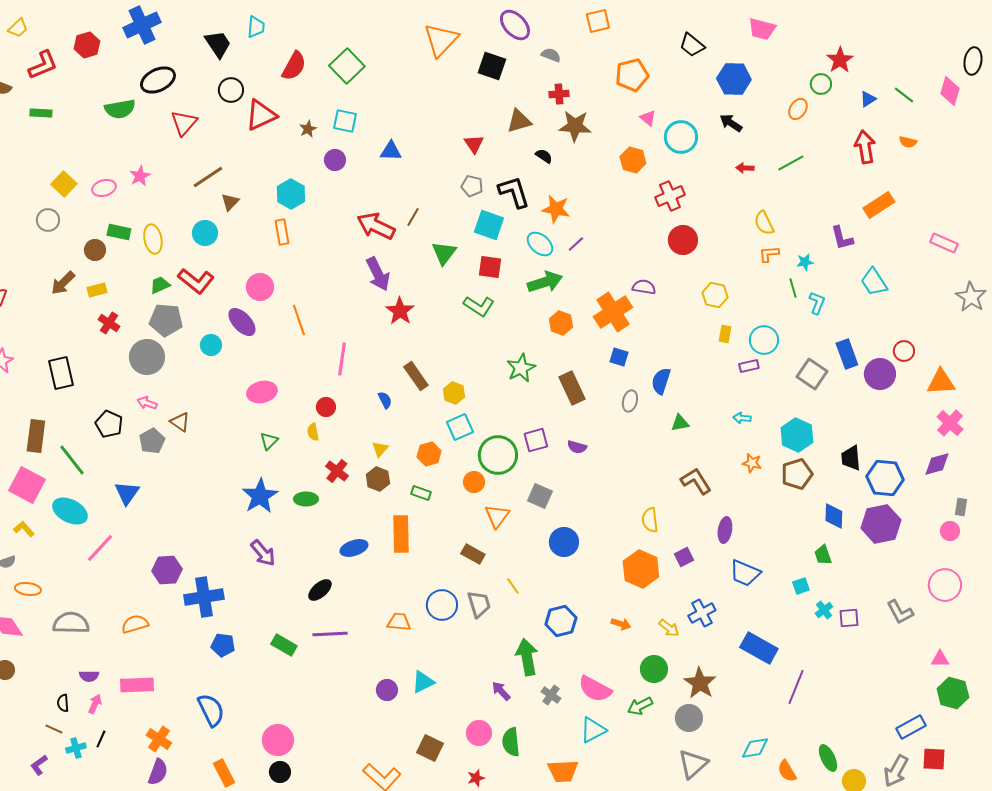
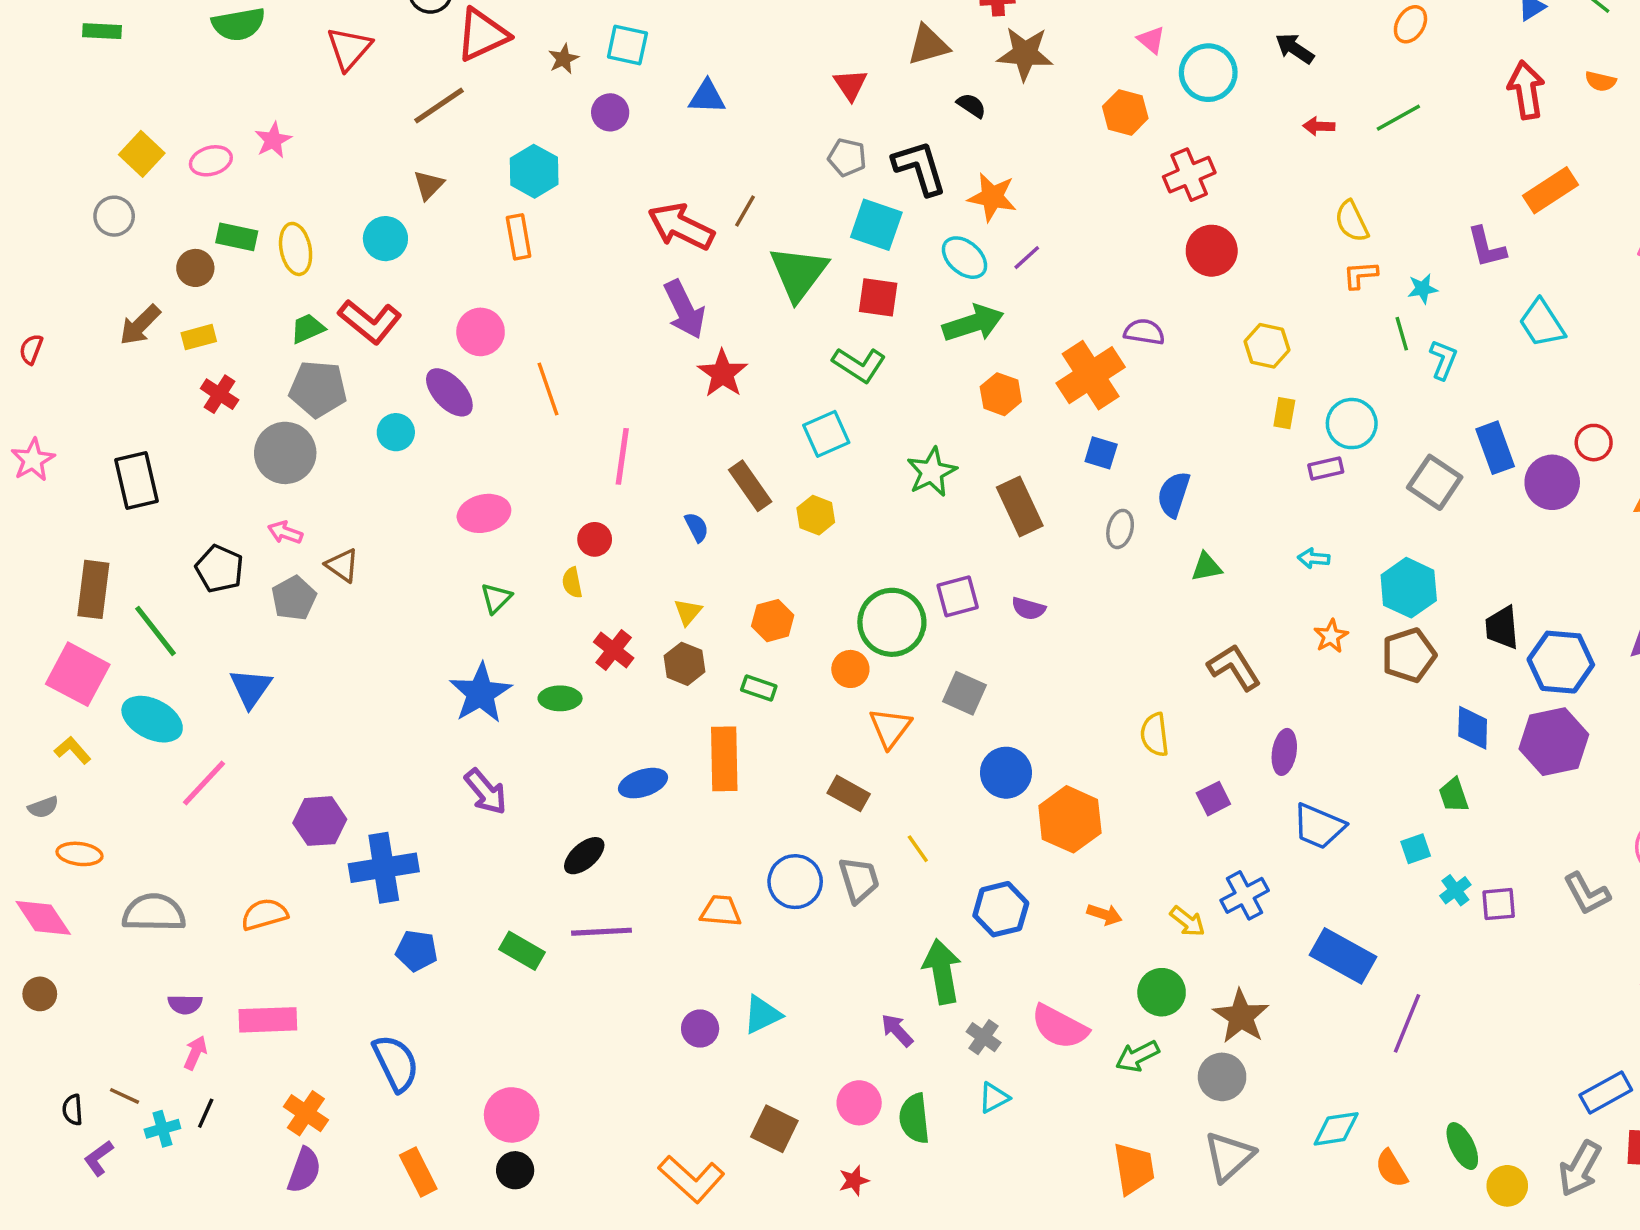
brown line: (208, 177) -> (439, 105), moved
green triangle: (444, 253) -> (799, 273), size x1.4
cyan square: (460, 427) -> (826, 434), moved
orange star: (752, 463) -> (1331, 636), turned 30
orange hexagon: (641, 569) -> (1070, 819), moved
black semicircle: (63, 703) -> (73, 1110), moved
cyan triangle: (593, 730) -> (994, 1098), moved, size x0.7
orange trapezoid: (563, 771) -> (1134, 1169), moved, turned -96

